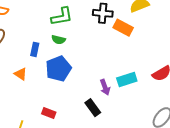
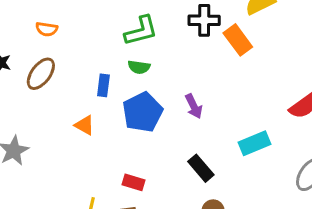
orange rectangle: (123, 28) -> (238, 40), turned 30
cyan rectangle: (127, 80) -> (254, 143), moved
purple arrow: (105, 87) -> (194, 106), moved

